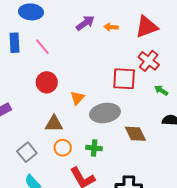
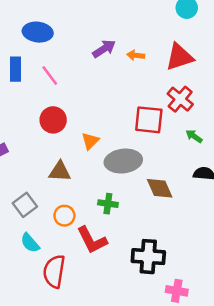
orange circle: (63, 148) -> (64, 216), moved

